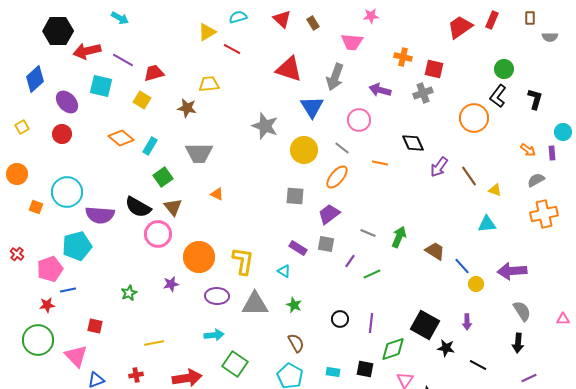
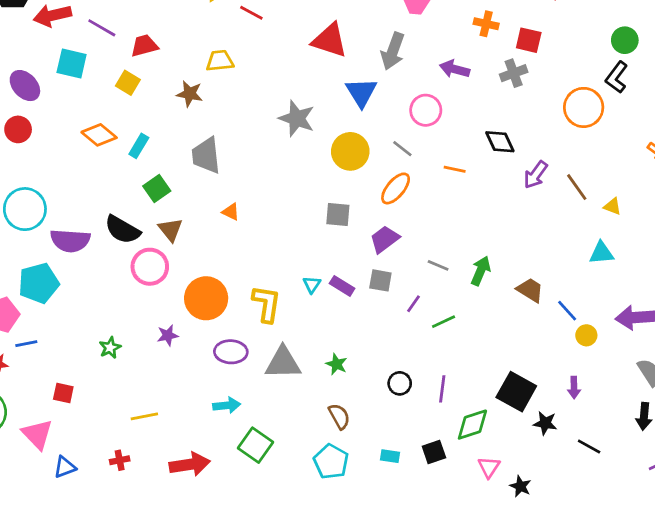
gray trapezoid: (199, 153) -> (206, 156), turned 84
cyan triangle: (284, 271) -> (312, 285), moved, turned 32
black square: (365, 369) -> (434, 452), turned -30

